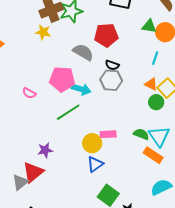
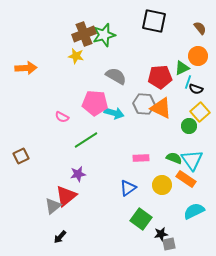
green triangle: (149, 26) -> (182, 68), moved, turned -35
red pentagon: (106, 35) -> (160, 77), moved
black semicircle: (112, 65) -> (196, 89), moved
orange triangle: (151, 84) -> (161, 108), moved, size x1.6
green line: (68, 112) -> (86, 140), moved
yellow circle: (92, 143) -> (162, 185), moved

